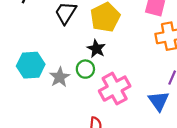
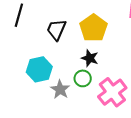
cyan hexagon: (31, 65) -> (39, 69), moved

